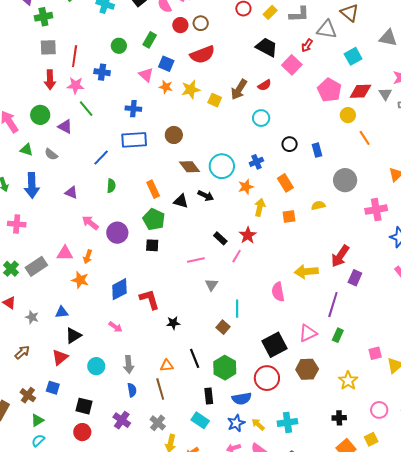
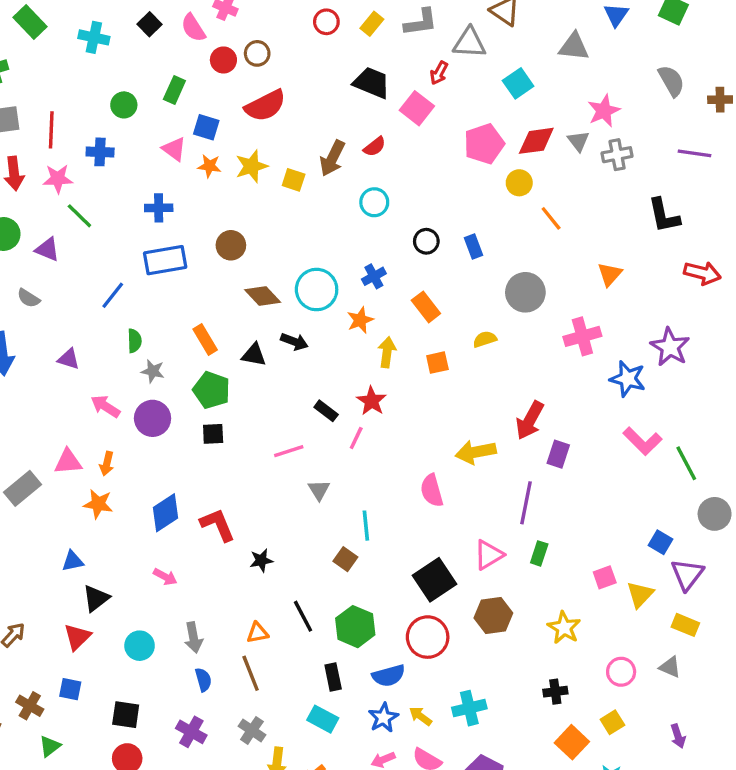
pink pentagon: (329, 90) -> (484, 144), turned 30
gray star: (32, 317) -> (153, 371), moved

